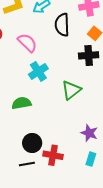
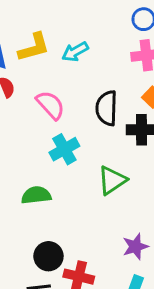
black semicircle: (62, 25) -> (107, 108), moved
purple star: (89, 133) -> (135, 247), turned 30

